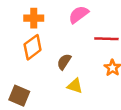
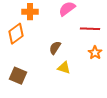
orange diamond: (33, 47) -> (16, 34), moved

